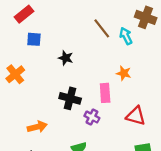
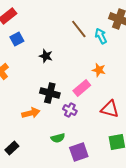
blue square: (34, 39) -> (17, 39), turned -32
pink rectangle: (105, 93) -> (82, 88), turned 54
orange arrow: (37, 127) -> (31, 113), moved

